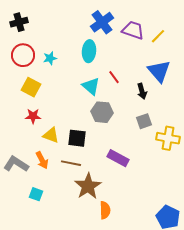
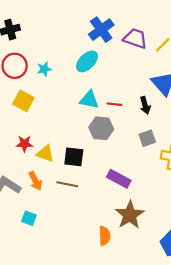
cyan ellipse: (89, 51) -> (87, 61), turned 40
red line: (114, 77) -> (114, 104), moved, turned -48
cyan triangle: (91, 86) -> (89, 100), turned -30
red star: (33, 116) -> (24, 144), moved
brown star: (88, 186) -> (130, 215), moved

